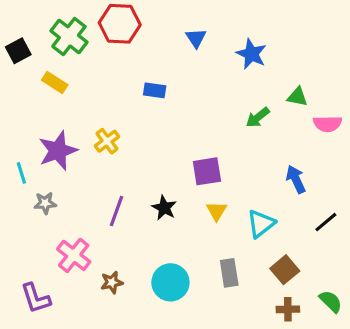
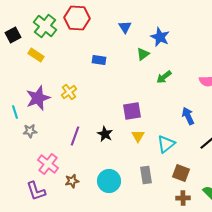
green triangle: (297, 97) -> (143, 54), moved, turned -48
brown square: (285, 270) -> (181, 173), turned -30
purple L-shape: (36, 298) -> (36, 191), moved

